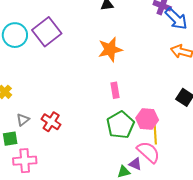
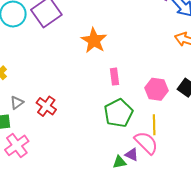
orange star: (110, 49) -> (94, 40), moved, turned -30
pink hexagon: (147, 119) -> (157, 89), moved
pink cross: (25, 161) -> (17, 145), turned -35

